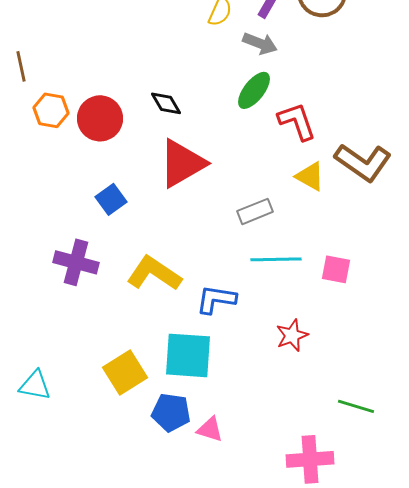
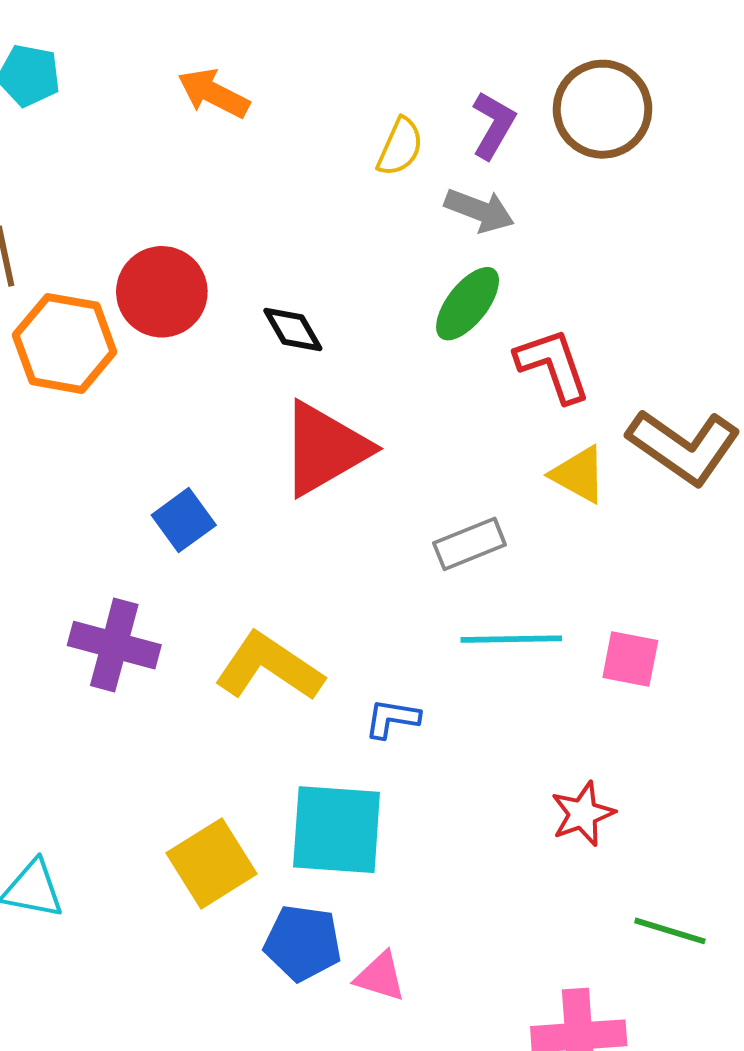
orange hexagon: (51, 110) -> (65, 343), size x1.4
red circle: (100, 118) -> (162, 292), moved
blue L-shape: (216, 299) -> (392, 719), size x0.7
red star: (292, 335) -> (583, 814), moved

